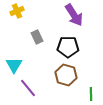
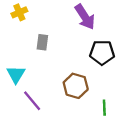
gray rectangle: (37, 37) -> (42, 42), turned 32
black pentagon: (68, 47) -> (102, 53), moved

